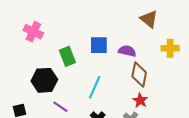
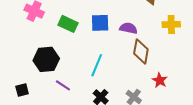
green rectangle: (67, 56) -> (68, 24), moved, turned -42
red star: (140, 100) -> (160, 80), moved

